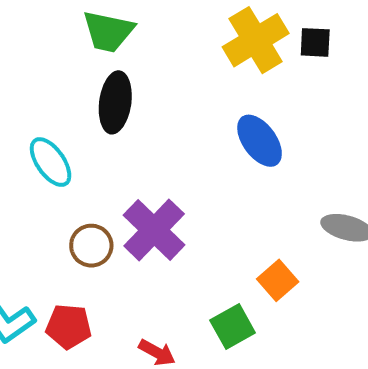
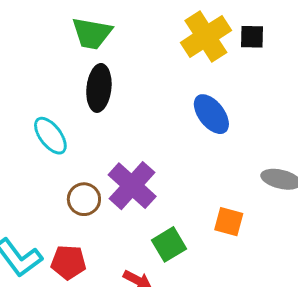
orange square: (278, 280) -> (229, 222), turned -32
green square: (233, 327) -> (169, 244), moved

